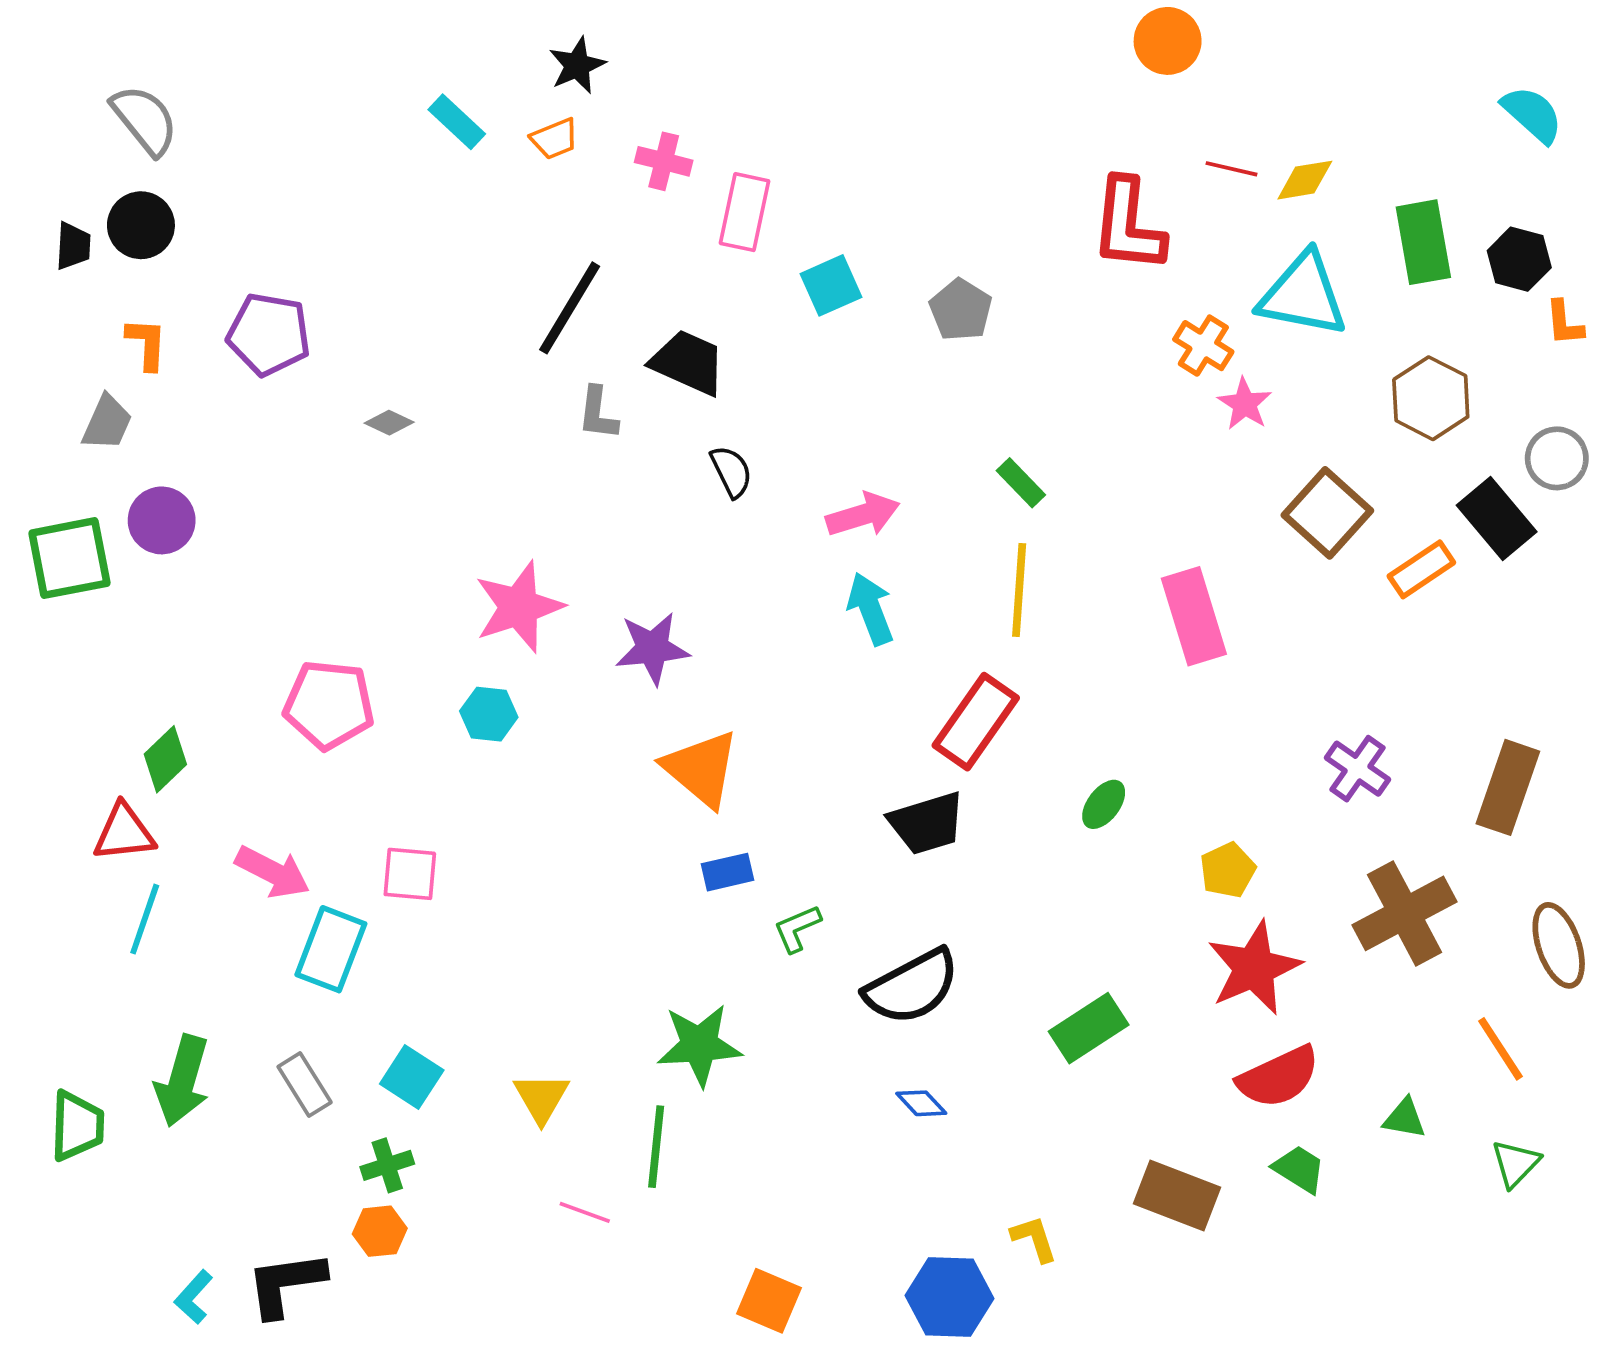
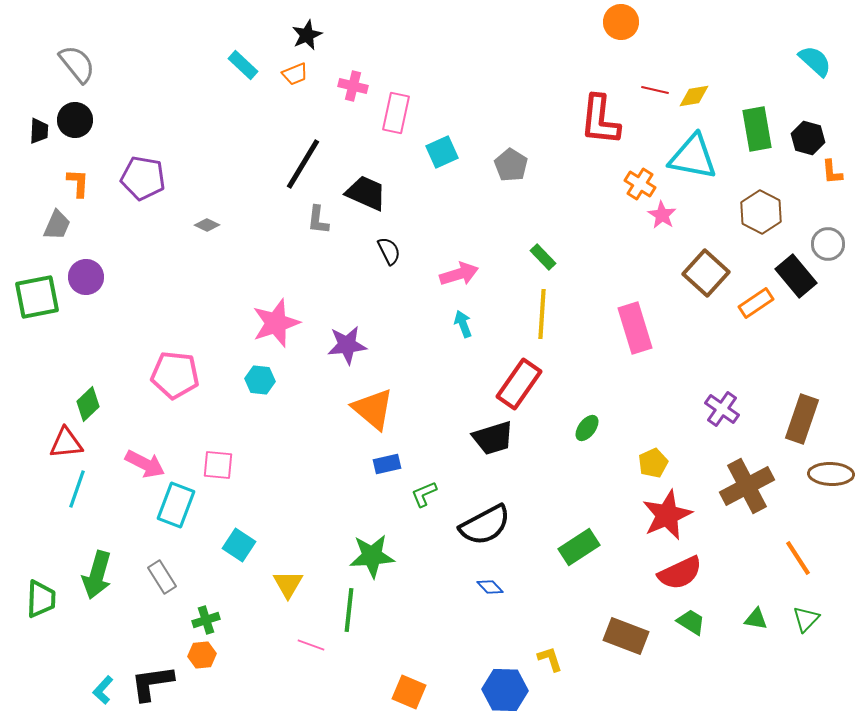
cyan arrow: (870, 609) -> (463, 324), size x0.7
brown ellipse: (1559, 945) -> (831, 474), moved, turned -69
cyan square: (412, 1077) -> (239, 545), moved
green triangle: (1404, 1118) -> (756, 619), moved

